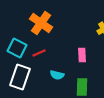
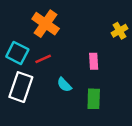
cyan semicircle: (57, 75) -> (64, 85), turned 32

